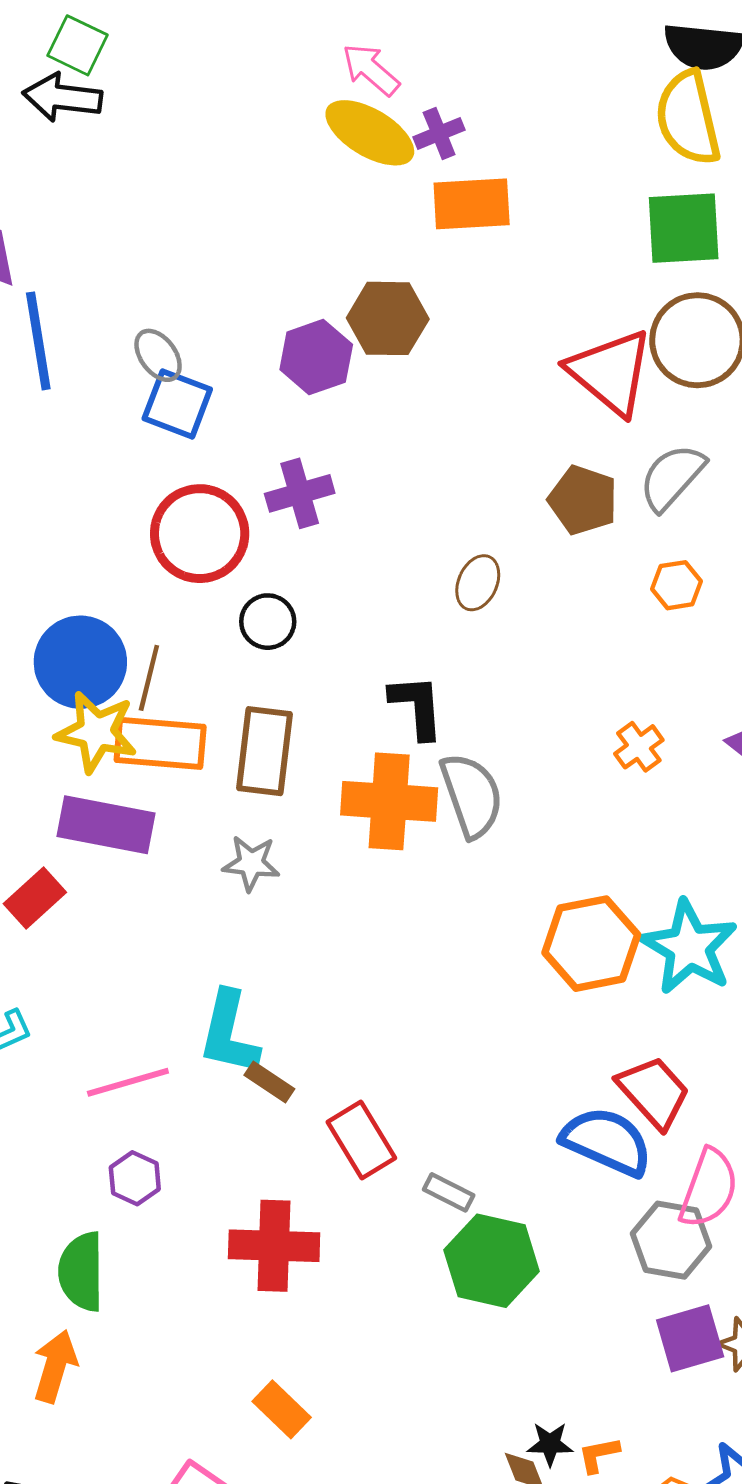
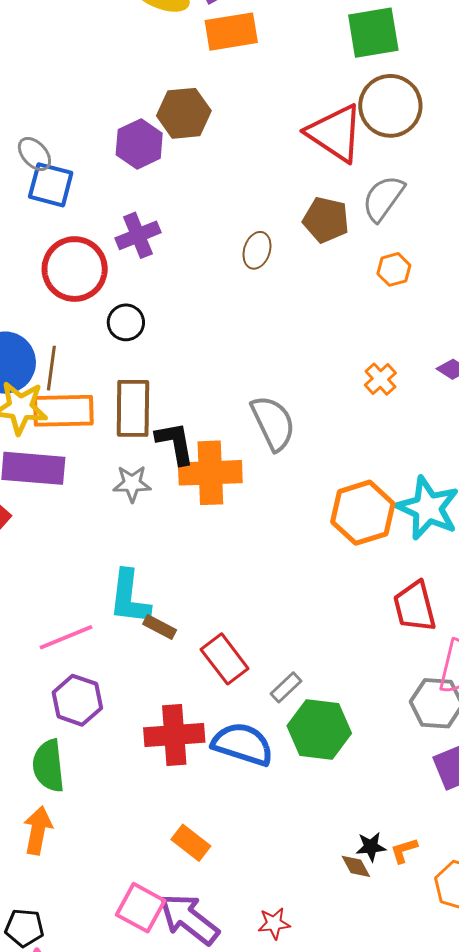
brown ellipse: (478, 583) -> (257, 250), moved
black L-shape: (417, 707) -> (175, 443), moved
orange cross: (389, 801) -> (210, 473), moved
red trapezoid: (654, 1092) -> (415, 607), turned -146
blue semicircle: (607, 1141) -> (243, 744), moved
purple hexagon: (135, 1178) -> (77, 700), size x1.4
gray rectangle: (449, 1192) -> (286, 687), turned -64

